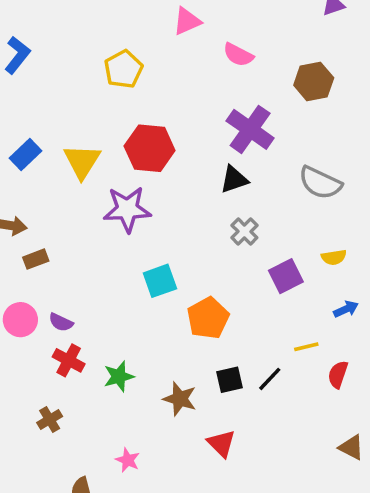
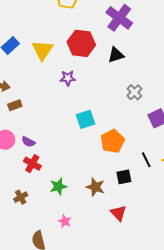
purple cross: (250, 129) -> (119, 18), moved
black triangle: (234, 180) -> (116, 55), moved
purple star: (127, 209) -> (68, 78), size x0.6
green star: (119, 376) -> (58, 187), moved
black line: (270, 379) -> (146, 160), moved, turned -70

